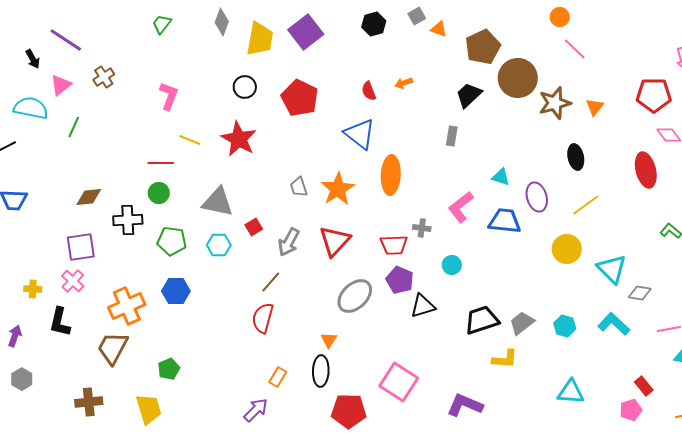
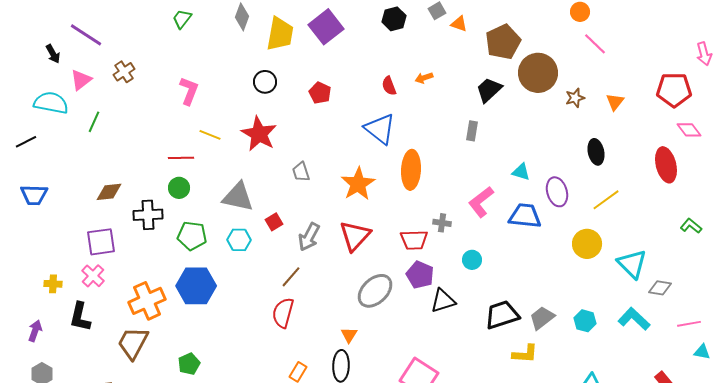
red pentagon: (300, 98) -> (320, 93), size x0.6
brown star: (555, 103) -> (575, 98), size x0.6
gray trapezoid: (299, 187) -> (301, 172), moved
blue hexagon: (176, 291) -> (196, 286), size x1.4

